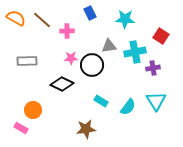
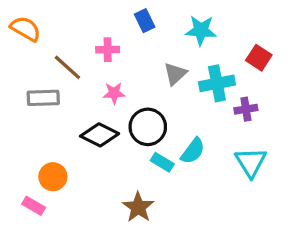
brown line: (42, 20) -> (67, 67), moved
gray triangle: (109, 46) -> (175, 74), turned -35
black circle: (92, 65) -> (148, 127), moved
cyan semicircle: (128, 107) -> (193, 151), moved
brown star: (86, 129) -> (138, 207), turned -30

